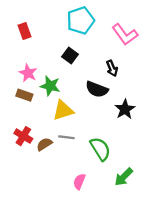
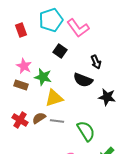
cyan pentagon: (81, 21) -> (51, 20), moved
pink L-shape: (125, 35) -> (78, 28), moved
black star: (125, 109) -> (107, 97), turned -30
brown semicircle: (44, 144) -> (39, 118), moved

